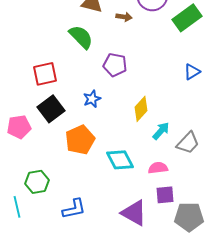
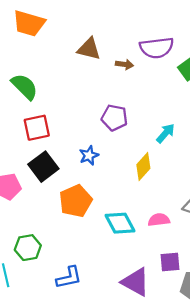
green semicircle: (81, 37) -> (25, 87), moved
cyan arrow: (161, 131) -> (166, 133), moved
pink semicircle: (158, 168) -> (159, 220), moved

